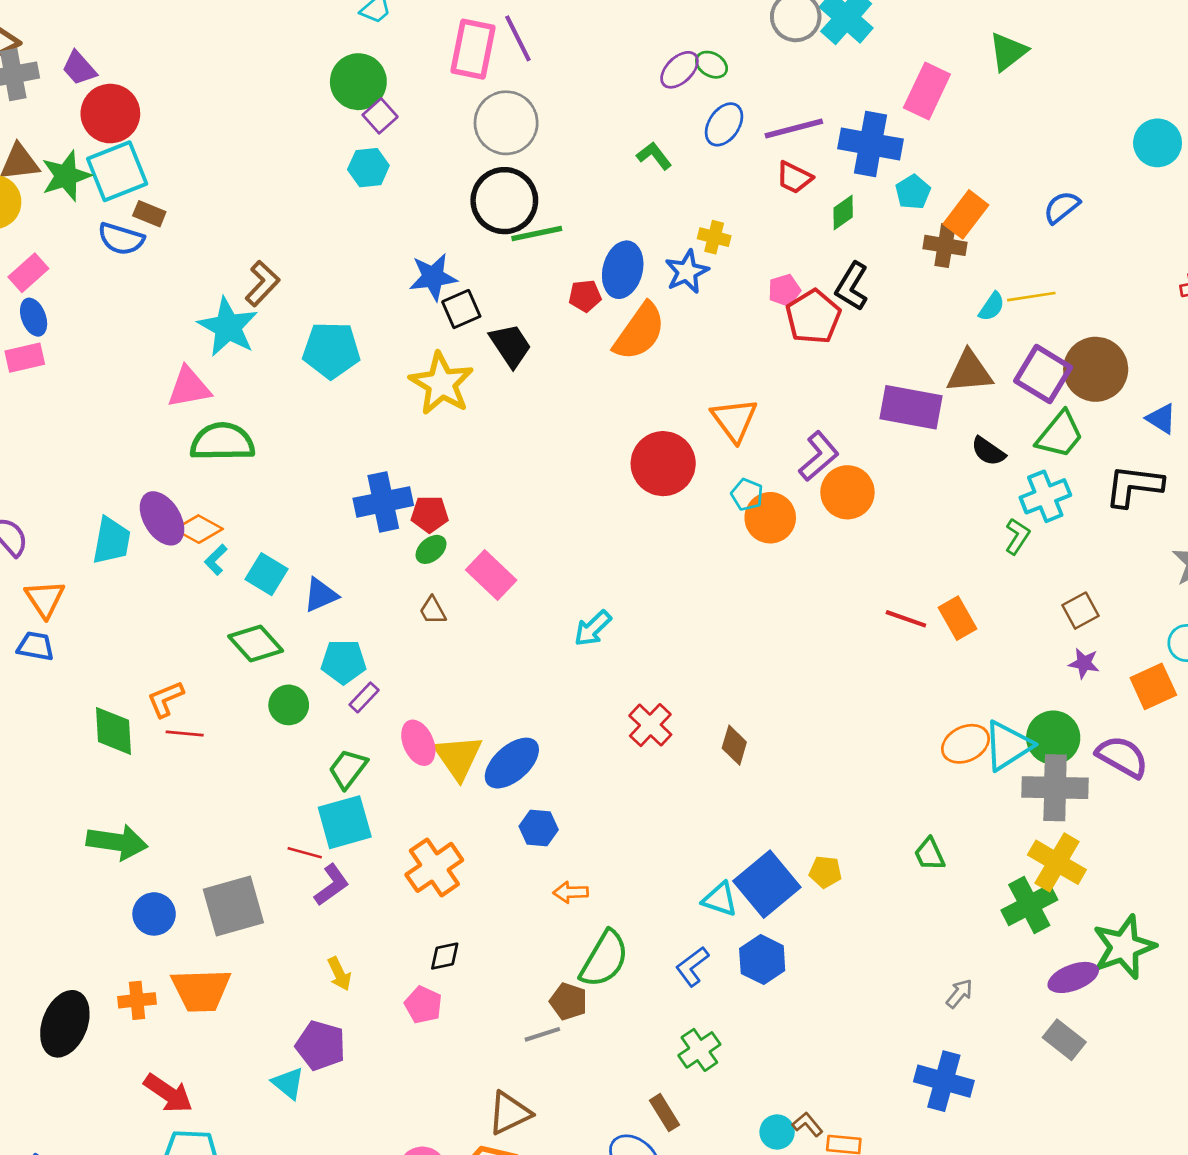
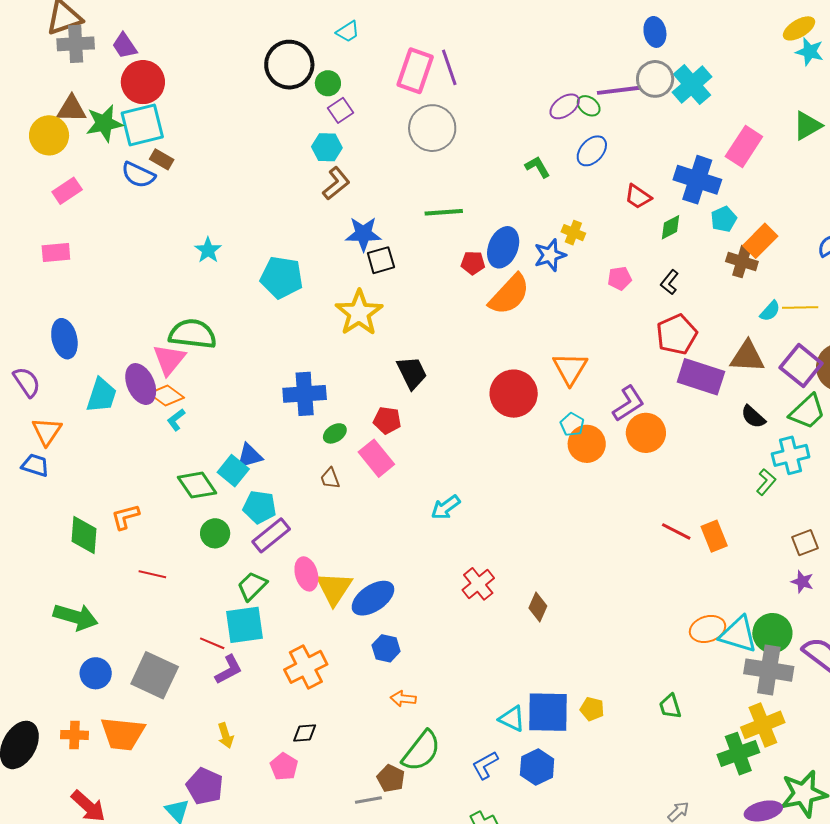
green circle: (358, 82) -> (328, 83), size x0.6
purple line: (794, 128) -> (619, 90), moved
black circle: (504, 201) -> (289, 65), moved
brown L-shape: (262, 283) -> (336, 183), moved
black L-shape: (852, 286) -> (670, 282), size x0.7
blue ellipse: (34, 317) -> (64, 339), moved, size x1.4
red pentagon: (813, 317) -> (677, 334), moved
cyan star: (228, 327) -> (208, 250), size x0.6
black trapezoid: (510, 345) -> (412, 373), moved
pink triangle: (189, 387) -> (169, 360), moved, turned -48
red pentagon: (430, 514) -> (387, 420), moved
cyan square: (267, 574) -> (233, 471), moved
purple rectangle: (364, 697) -> (271, 535), size x1.6
red line: (185, 733) -> (152, 574), moved
cyan triangle: (1008, 746) -> (738, 634), turned 42
yellow cross: (1057, 862) -> (763, 725), turned 30
blue square: (767, 884) -> (548, 712), turned 33
gray square: (233, 906) -> (155, 675), turned 33

